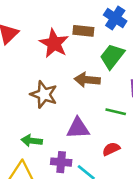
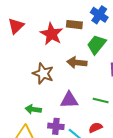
green line: (116, 112) -> (101, 101), moved
red semicircle: (111, 149) -> (95, 128), moved

